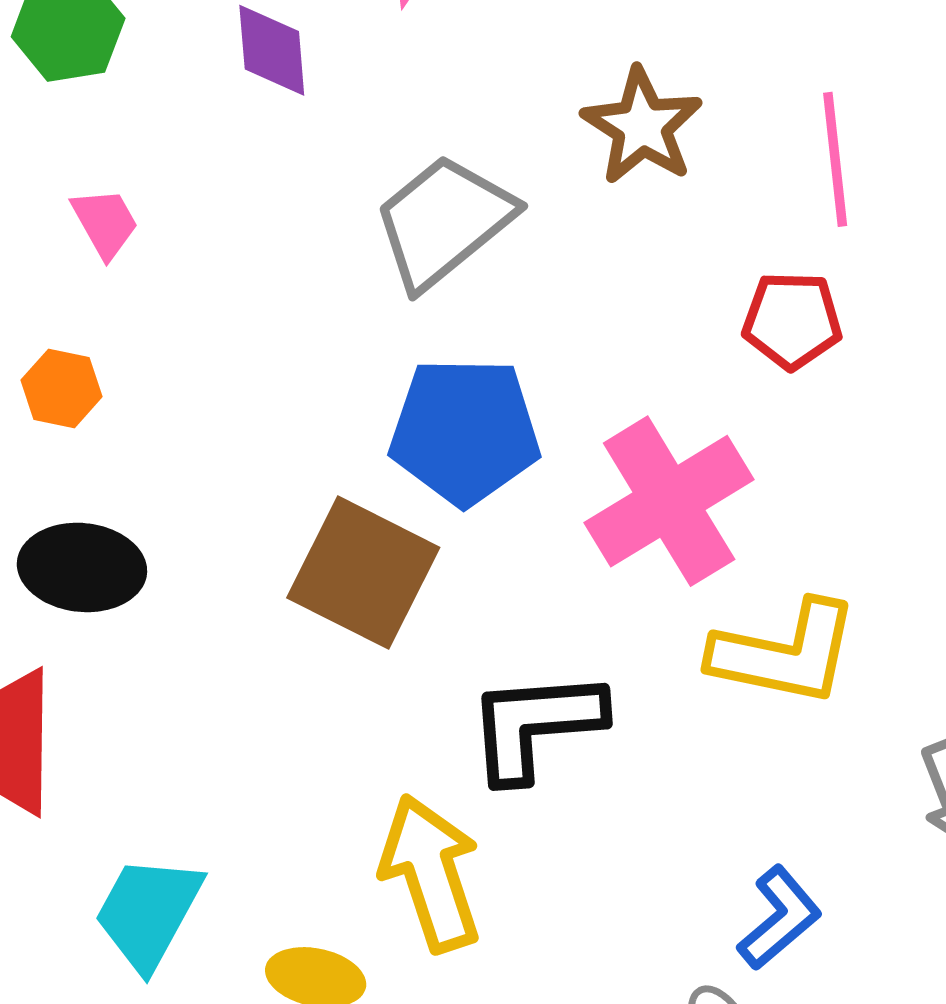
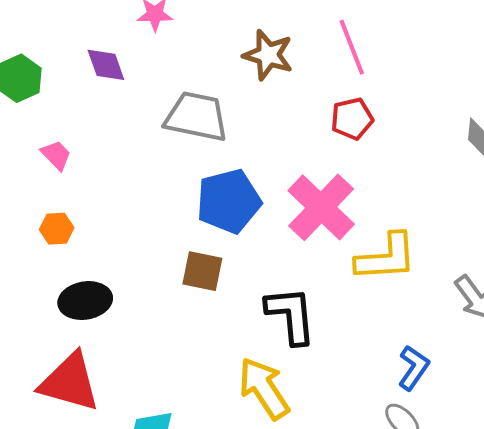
gray trapezoid: (444, 222) -> (196, 117), turned 66
brown square: (363, 573) -> (202, 271), size x0.7
black L-shape: (535, 725) -> (291, 315), turned 104

